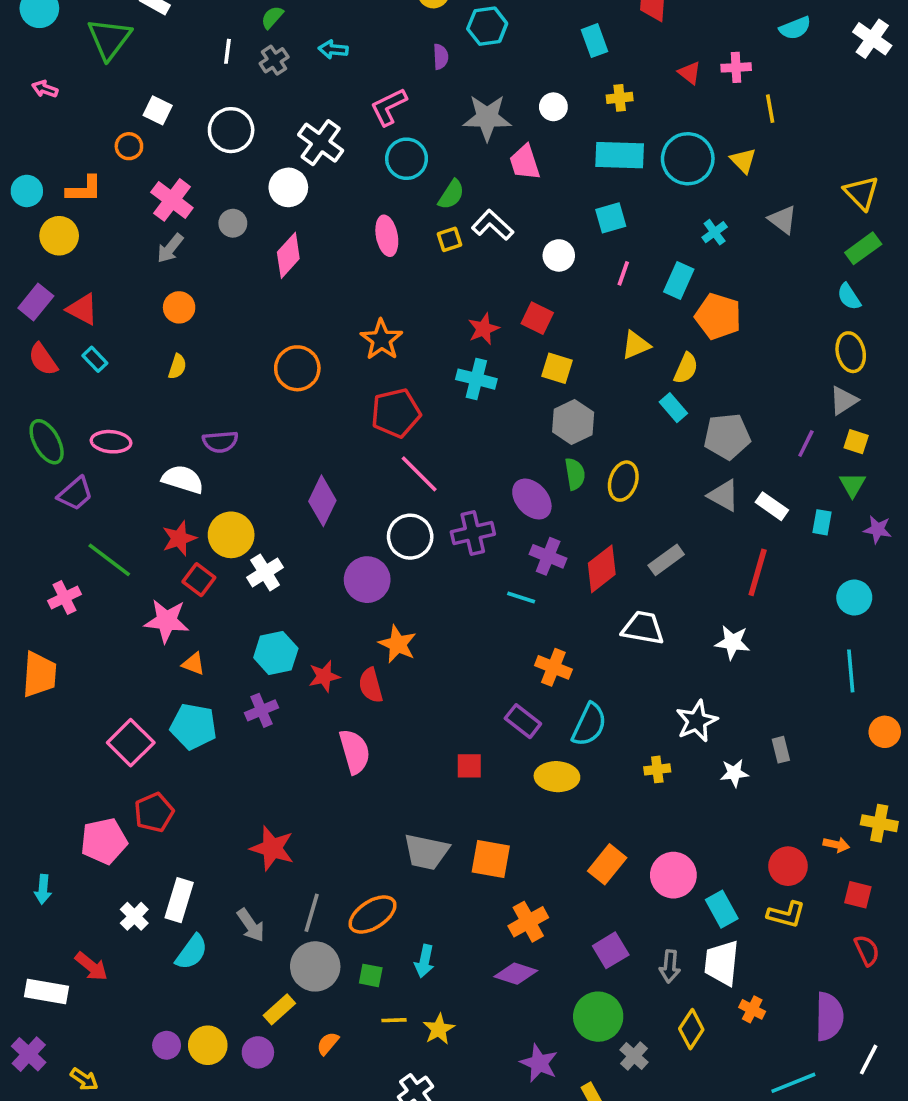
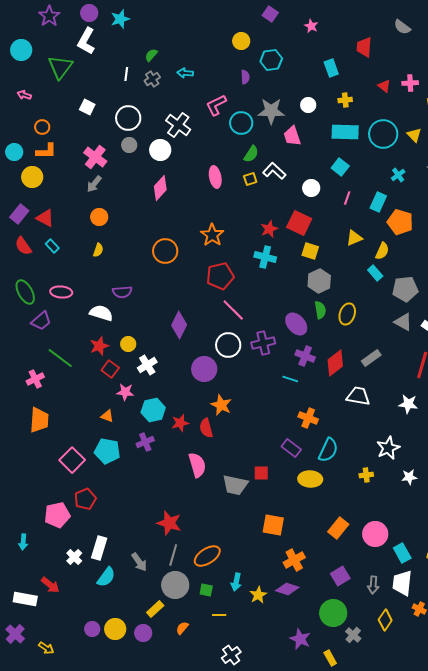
orange circle: (129, 146) -> (42, 127), moved
cyan circle: (407, 159) -> (241, 123), moved
cyan square: (611, 218) -> (340, 167), turned -36
gray circle: (233, 223) -> (129, 145), moved
red square: (537, 318) -> (299, 223), size x1.4
yellow circle: (231, 535) -> (128, 344), size x0.6
pink star: (167, 621) -> (125, 392), moved, size x0.7
orange trapezoid: (39, 675) -> (39, 420), moved
red star: (272, 848) -> (169, 523), moved
gray trapezoid: (426, 852) -> (235, 485), moved
yellow star: (439, 1029) -> (258, 595), moved

